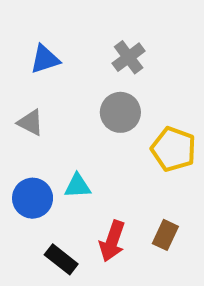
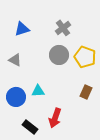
yellow pentagon: (173, 149) -> (85, 57), moved
brown rectangle: (165, 235) -> (86, 92), moved

